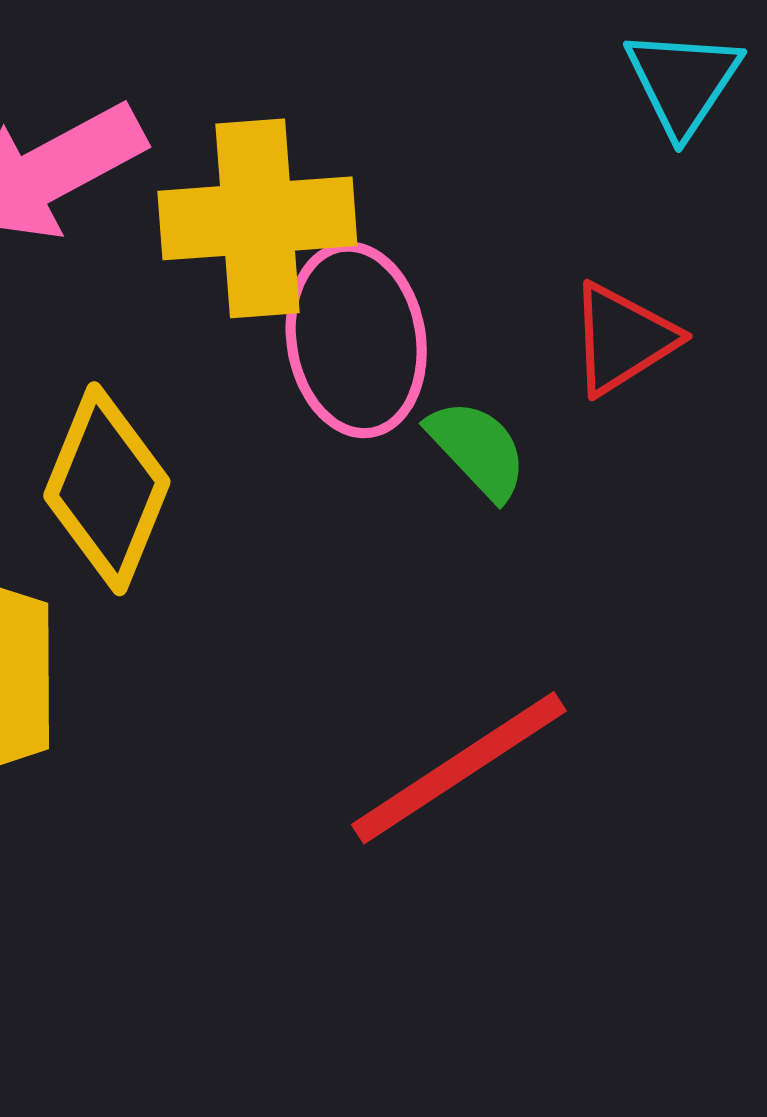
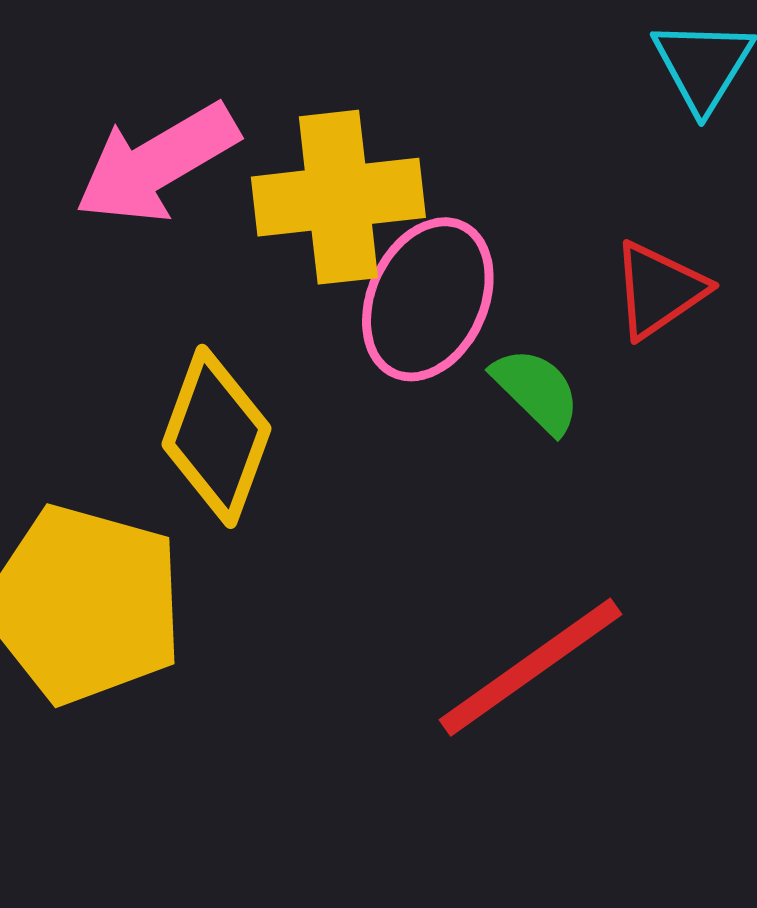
pink ellipse: (356, 340) -> (428, 299), turned 36

